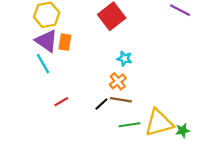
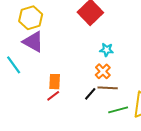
orange rectangle: (65, 42) -> (55, 82), moved
cyan line: (43, 64) -> (14, 65), moved

